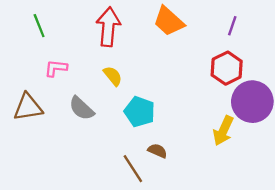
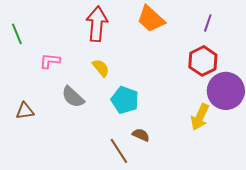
green line: (39, 26) -> (17, 34), moved
brown triangle: (28, 107) -> (25, 111), moved, size x0.7

